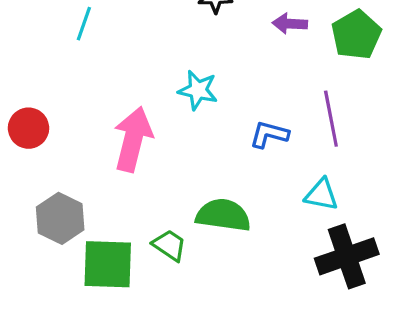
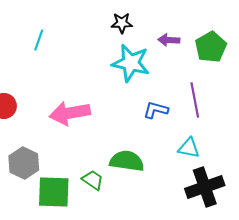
cyan star: (198, 90) -> (131, 63), moved, size x1.5
pink arrow: (133, 139) -> (70, 113), turned -114

